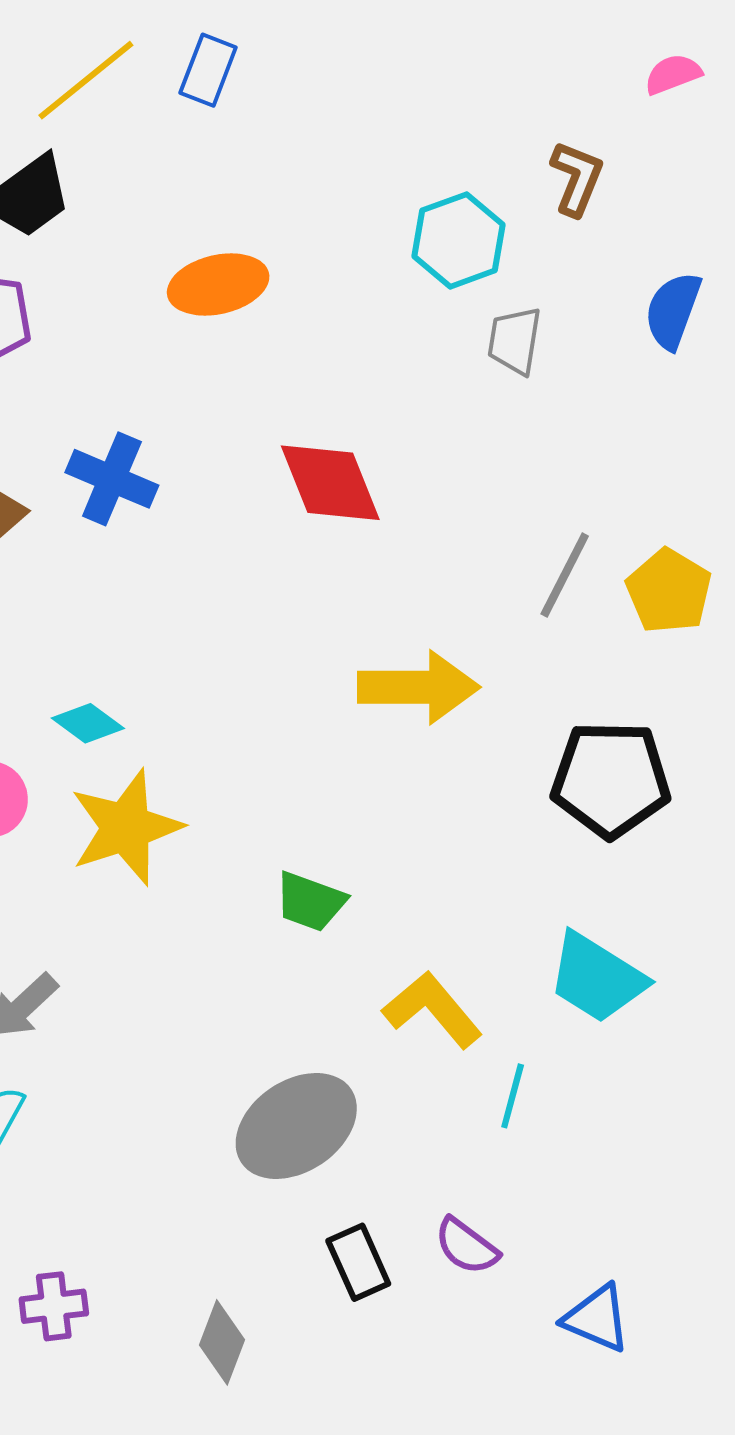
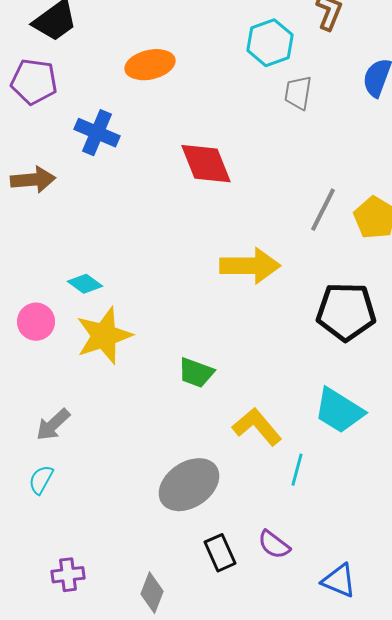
blue cross: (112, 479) -> (97, 133), moved

